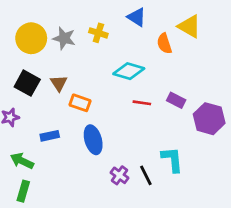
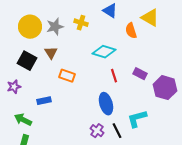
gray star: (64, 38) -> (55, 27), turned -30
brown triangle: (59, 83) -> (51, 53), moved
red line: (142, 103) -> (114, 76), turned 64
blue ellipse: (93, 140) -> (106, 104), moved
cyan L-shape: (172, 159) -> (137, 119), turned -100

